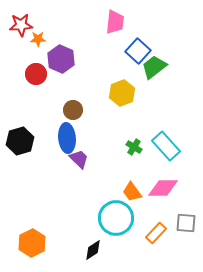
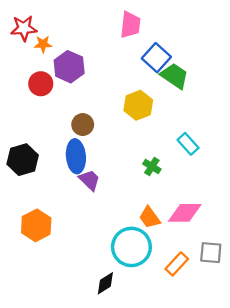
green trapezoid: (154, 67) -> (175, 76), turned 72
cyan rectangle: (166, 146) -> (188, 144), moved, size x0.7
orange hexagon: (32, 243) -> (36, 225), moved

